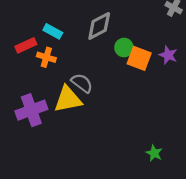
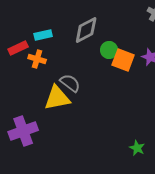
cyan rectangle: (53, 31) -> (43, 35), turned -42
purple cross: (31, 110) -> (23, 131), moved

